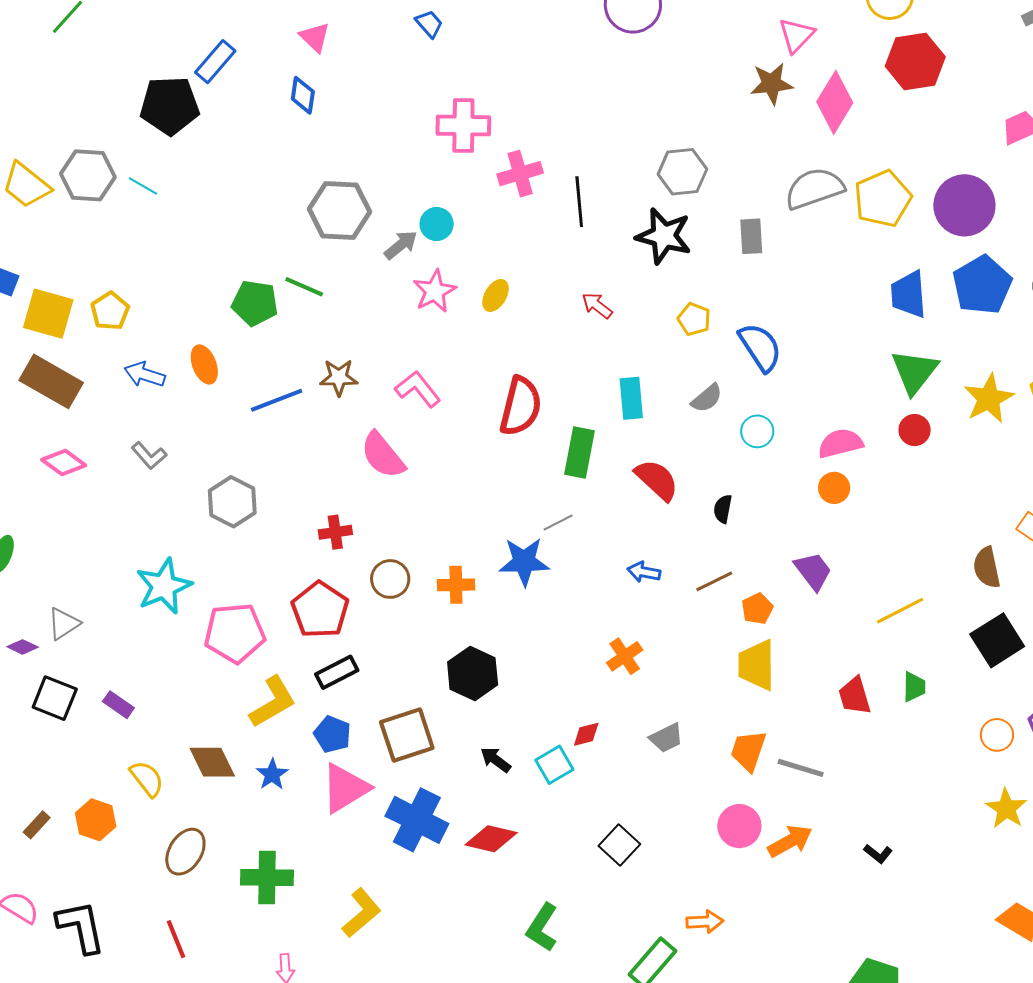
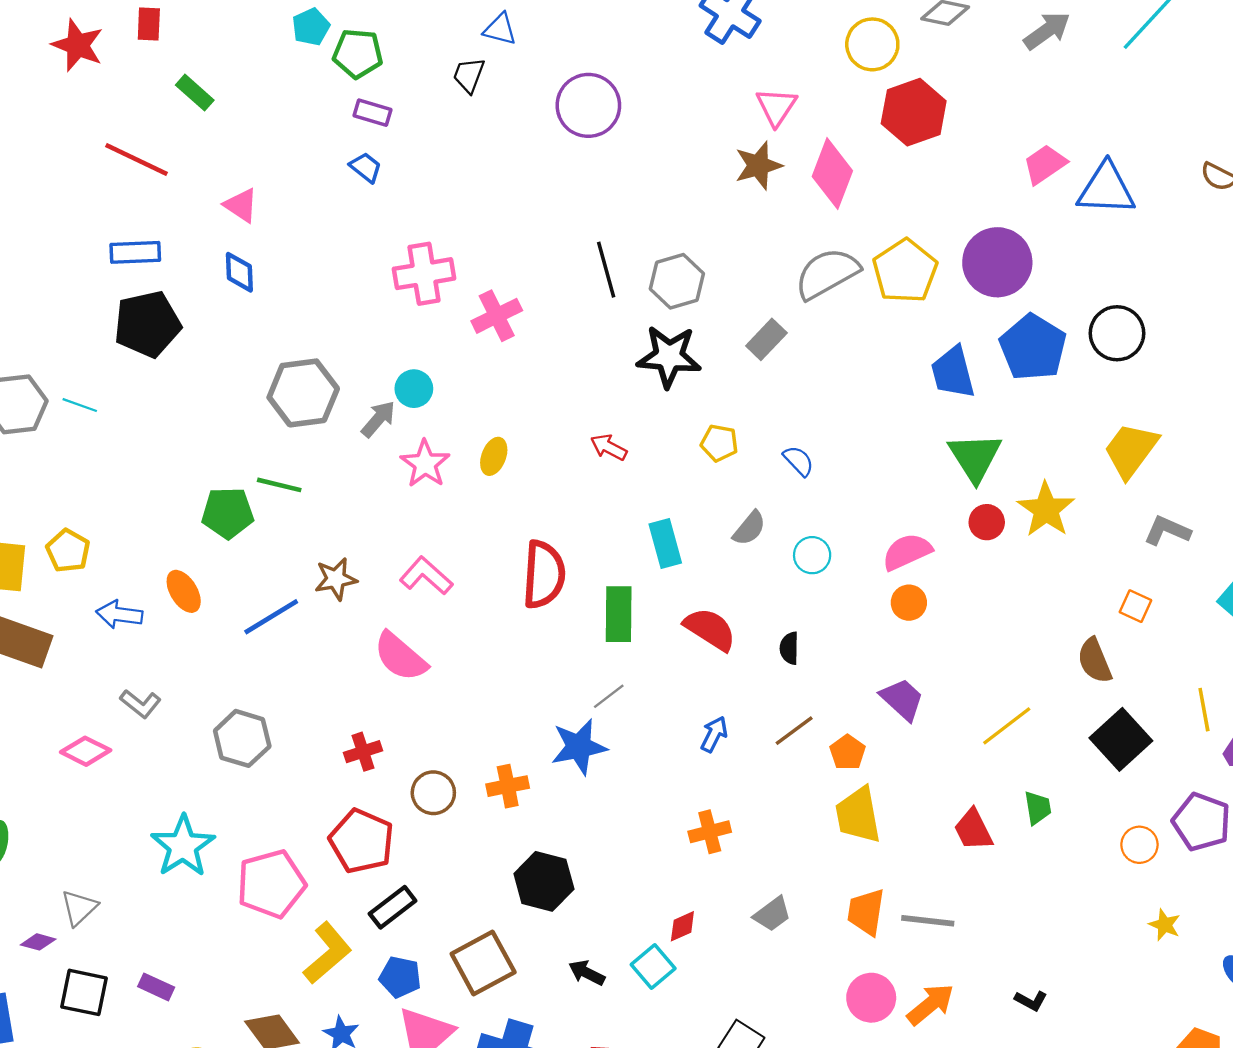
blue rectangle: (215, 62) -> (135, 252), turned 57
black pentagon: (170, 106) -> (147, 324), moved
black line: (579, 202) -> (606, 270), moved
gray rectangle: (751, 236) -> (766, 339), turned 57
blue semicircle: (760, 347) -> (799, 461), size x0.6
yellow star: (989, 399) -> (1046, 510), moved
pink diamond: (64, 463) -> (86, 751), moved
blue arrow: (644, 572) -> (714, 734), turned 116
orange cross: (625, 656) -> (710, 832), turned 30
yellow star: (1006, 809) -> (1165, 925), size x0.7

